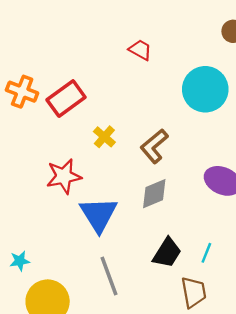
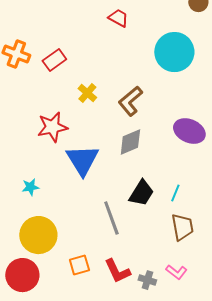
red rectangle: (66, 99) -> (54, 60), size x0.7
cyan star: (20, 261) -> (30, 187), moved
gray line: (109, 276) -> (111, 218), moved
brown trapezoid: (194, 292) -> (182, 227), moved

